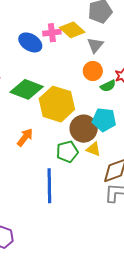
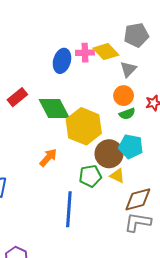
blue ellipse: (30, 42) -> (62, 61), turned 70
green semicircle: (108, 86) -> (127, 114), moved
green diamond: (27, 89) -> (54, 109), turned 36

